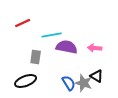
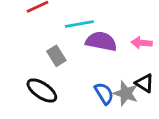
gray rectangle: (36, 57) -> (56, 56), turned -40
black ellipse: (26, 81) -> (42, 90), turned 55

